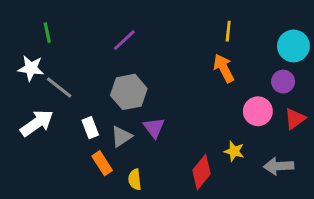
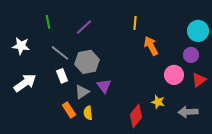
yellow line: (228, 31) -> (135, 23), moved
green line: (47, 33) -> (48, 22), moved
gray line: (59, 88) -> (60, 53), moved
white rectangle: (90, 128) -> (62, 76), moved
yellow semicircle: (135, 179) -> (88, 113), moved

